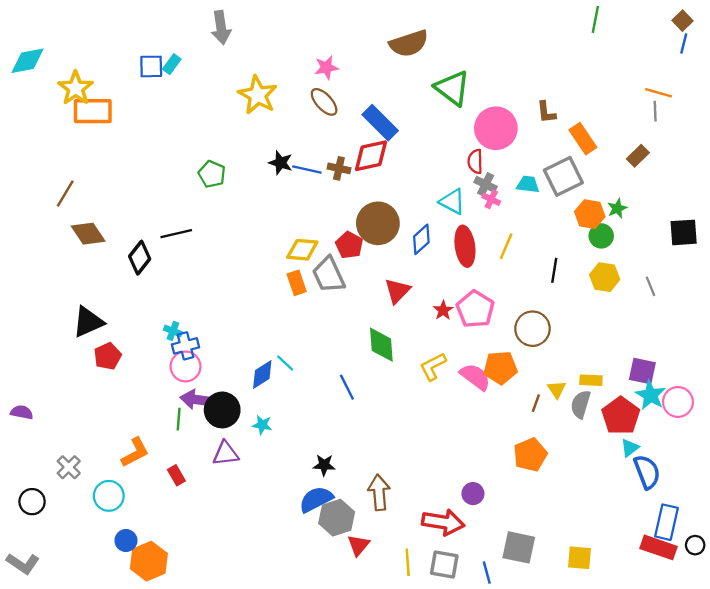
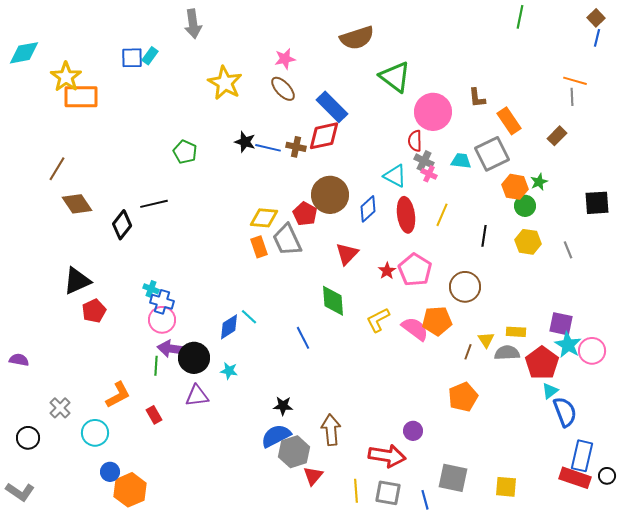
blue cross: (186, 346) -> (162, 302), turned 30
gray semicircle: (581, 404) -> (507, 353), turned 70

